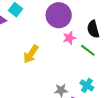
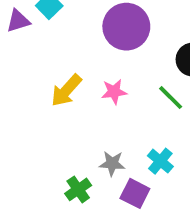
pink star: (69, 38) -> (114, 92), moved

